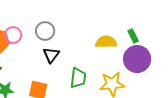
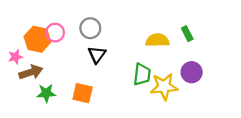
purple circle: (137, 59) -> (192, 72), moved, size x0.7
green trapezoid: (78, 78) -> (142, 74), moved

